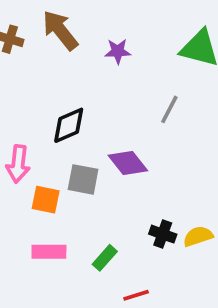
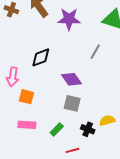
purple star: (118, 51) -> (69, 19), size x1.6
gray square: (83, 179) -> (72, 103), moved
black cross: (163, 234) -> (88, 129), moved

